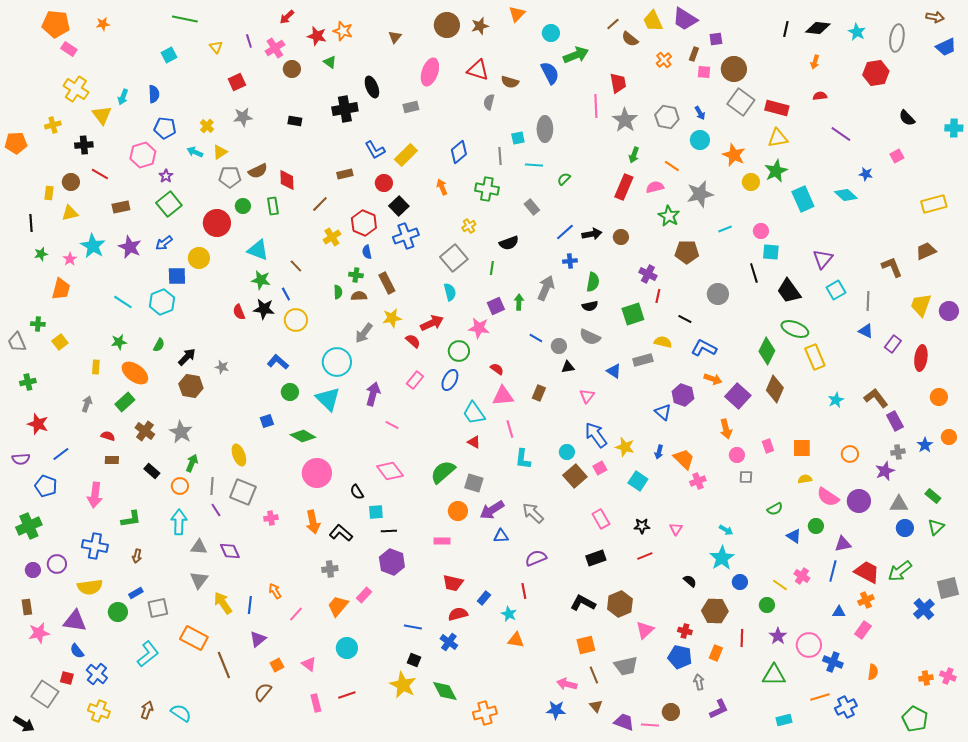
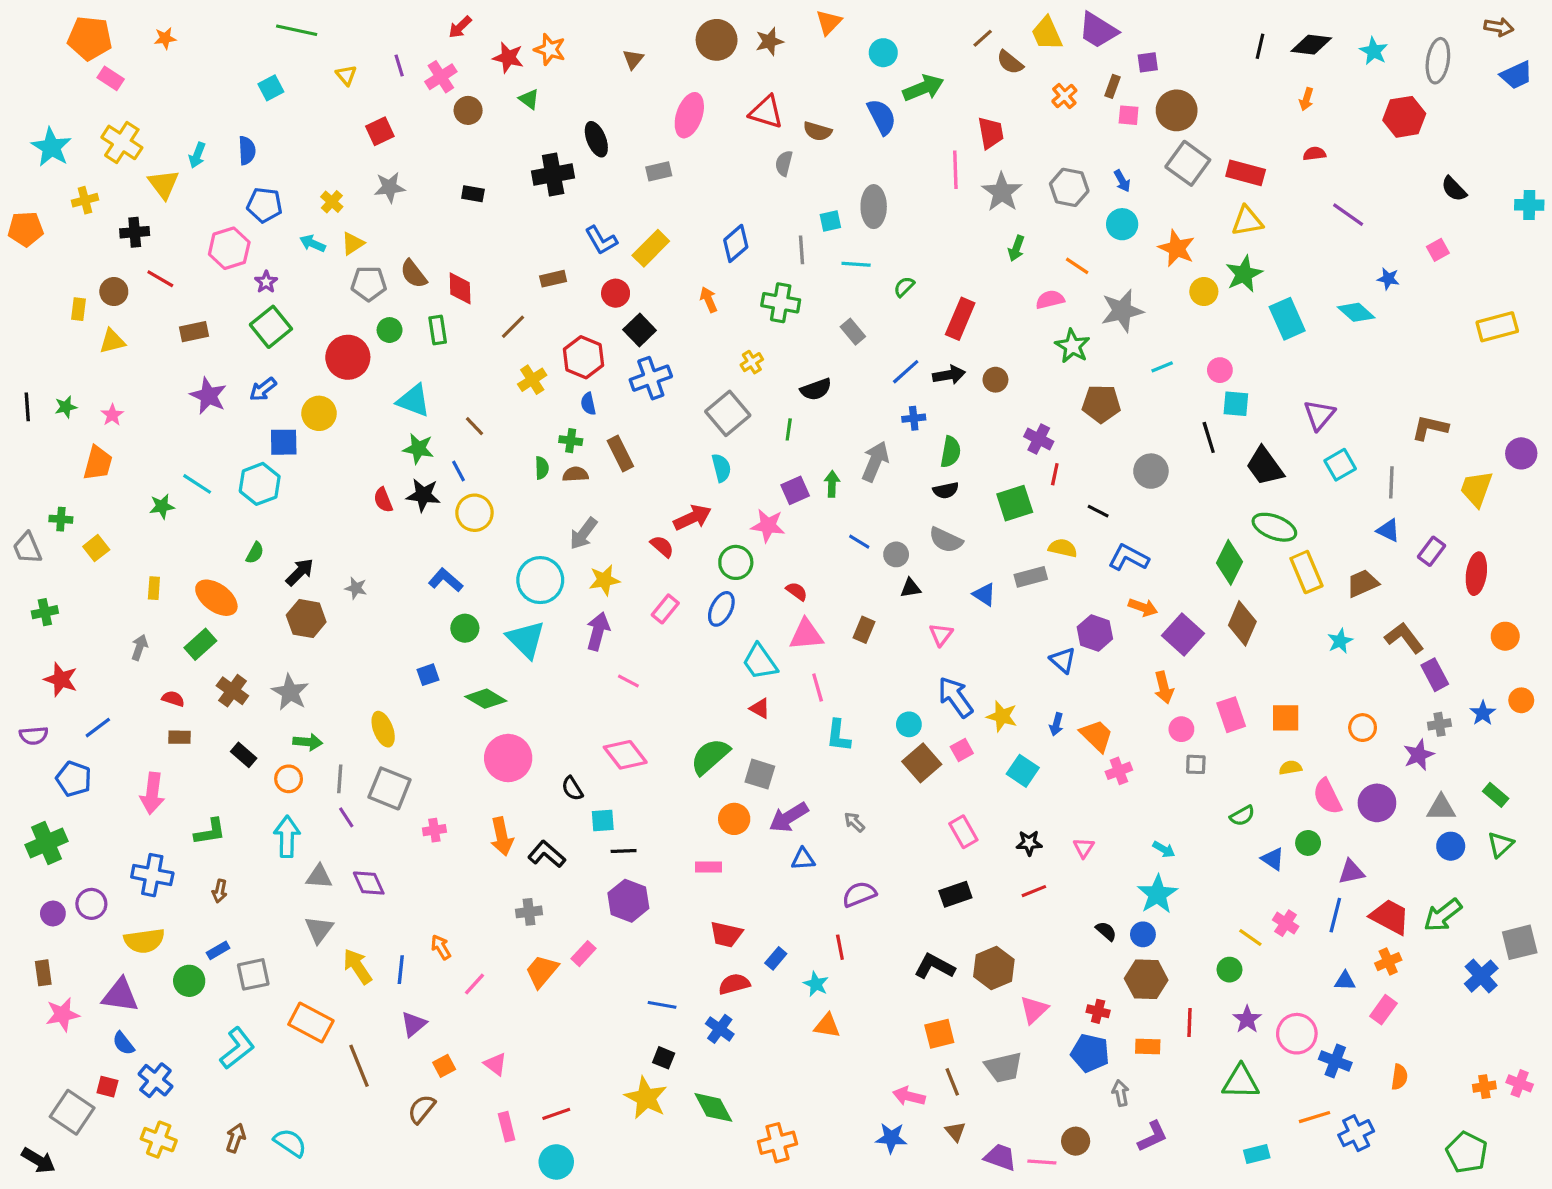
brown semicircle: (258, 171) -> (414, 274), turned 78
red rectangle: (624, 187) -> (960, 319), moved
black line: (31, 223) -> (27, 407), moved
cyan star: (93, 246) -> (51, 147), moved
brown trapezoid: (926, 251) -> (1363, 583), moved
brown L-shape: (892, 267) -> (1430, 428), turned -55
purple circle: (949, 311) -> (1521, 453), moved
yellow star: (392, 318) -> (604, 580), moved
green star: (119, 342) -> (162, 506), moved
pink rectangle: (768, 446) -> (1231, 715), size x1.5
green arrow: (192, 463) -> (308, 742), turned 72
pink semicircle: (828, 497) -> (1327, 796), turned 30
gray arrow: (533, 513) -> (854, 822), size x0.6
blue circle: (740, 582) -> (1143, 934), moved
cyan circle: (347, 648) -> (556, 1162), moved
orange rectangle: (716, 653) -> (1148, 1047), turned 70

